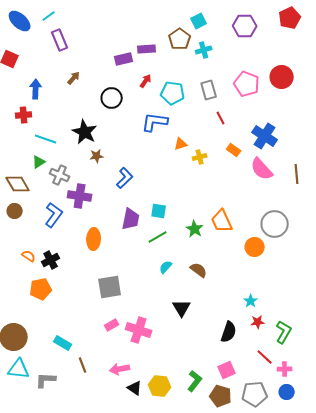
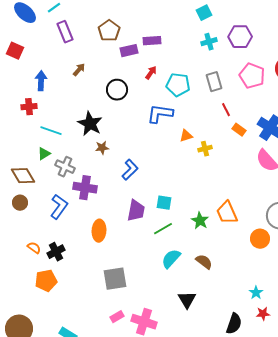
purple hexagon: (245, 26) -> (240, 37), moved
brown pentagon: (180, 39) -> (109, 31), moved
orange rectangle: (234, 150) -> (239, 130), moved
cyan semicircle: (166, 267) -> (171, 259), size x1.5

